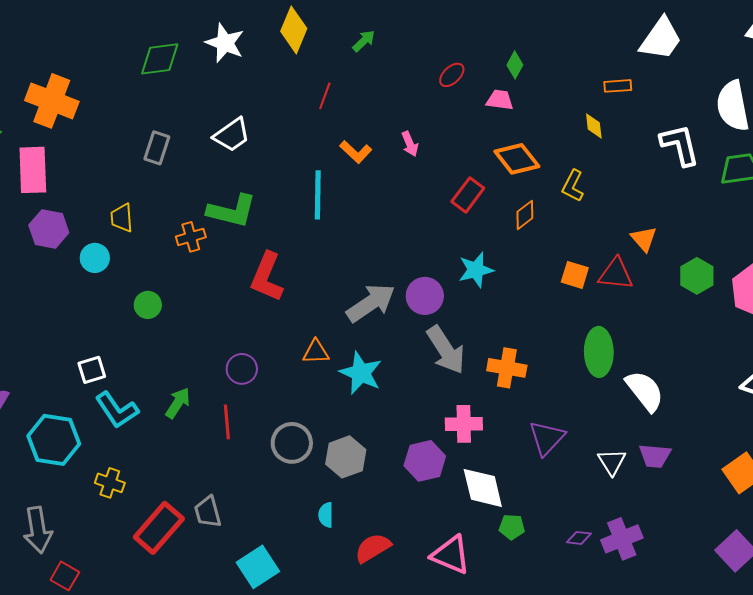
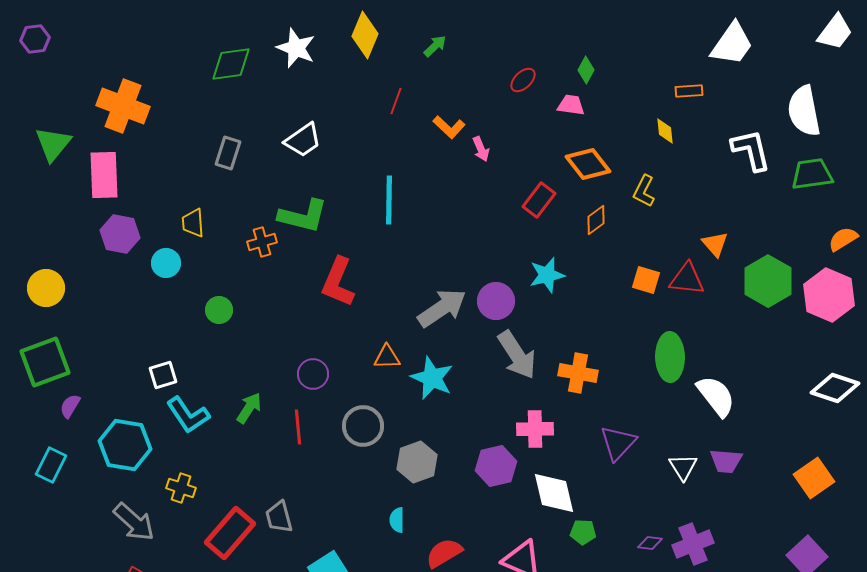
orange L-shape: (356, 152) -> (449, 127), moved
green hexagon: (697, 276) -> (768, 281), size x1.4
gray circle: (292, 443) -> (363, 426), moved
gray arrow: (38, 530) -> (134, 522), moved, turned -39

